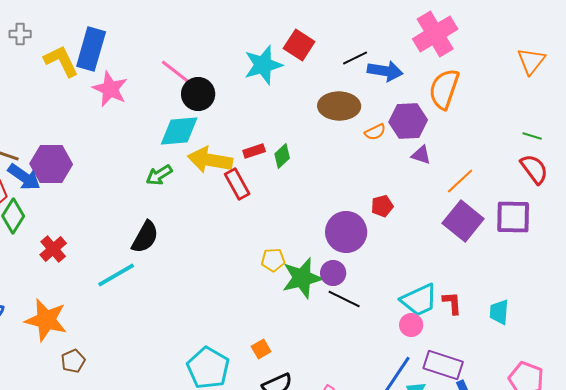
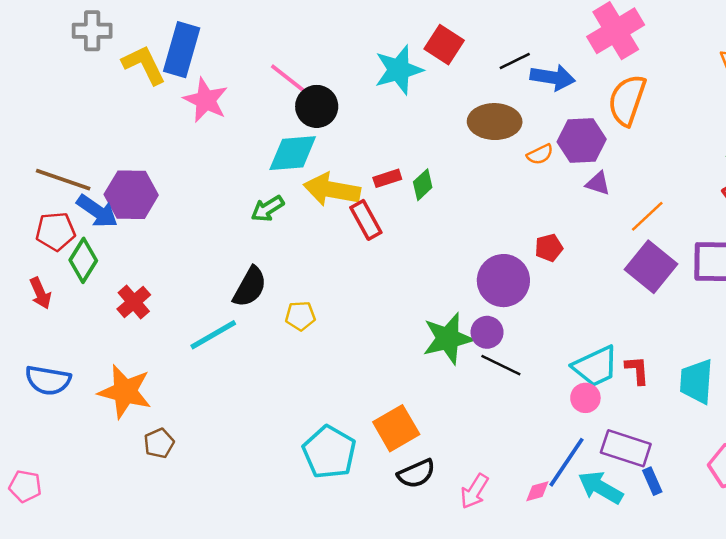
gray cross: (20, 34) -> (92, 31), size x1.4
yellow pentagon: (273, 260) -> (300, 316), moved
cyan trapezoid: (499, 312) -> (696, 381), size x1.4
orange square: (261, 349) -> (396, 428), size x1.8

